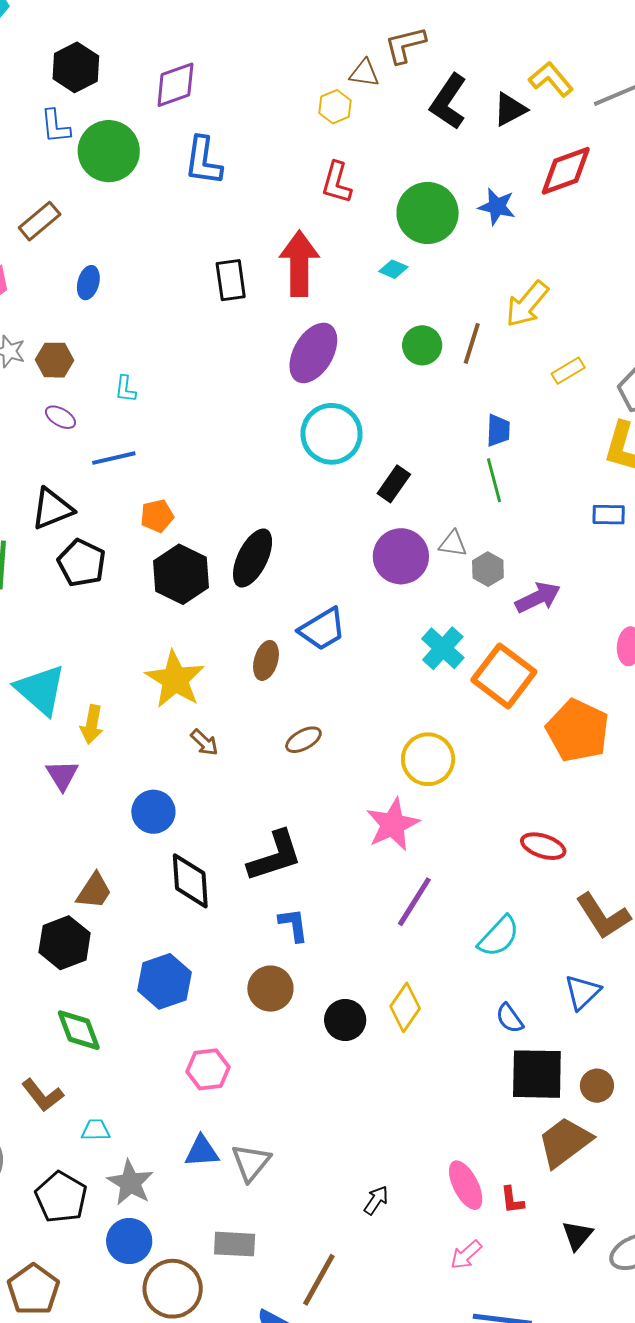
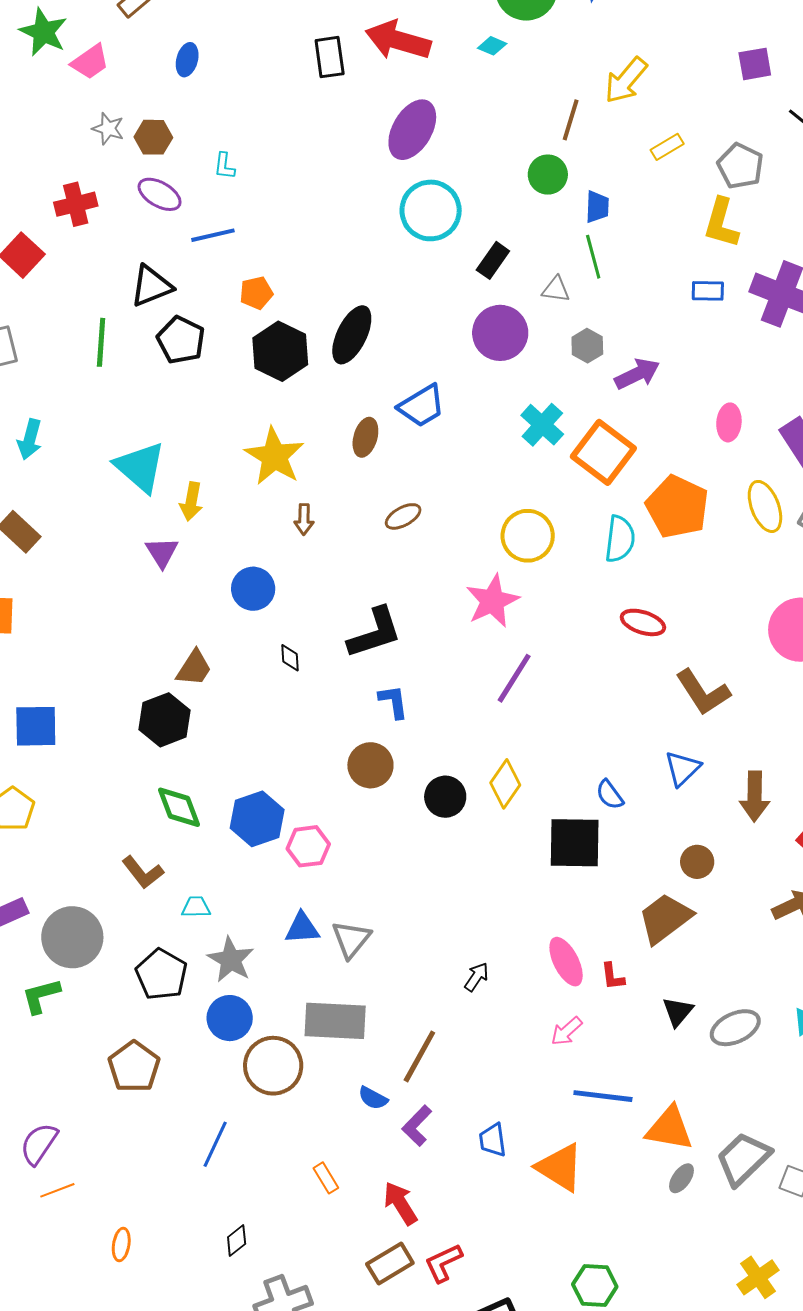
red arrow: (299, 264) -> (398, 40), turned -74
green circle: (422, 345) -> (548, 175), moved
purple ellipse: (60, 417) -> (160, 194), size x1.4
gray triangle: (453, 544) -> (556, 289), moved
brown arrow: (204, 742) -> (304, 519), turned 48
black diamond: (190, 881) -> (290, 658), size x0.5
cyan semicircle: (499, 936) -> (620, 539), moved, turned -36
blue hexagon: (165, 981) -> (257, 819), moved
black square: (537, 1074) -> (575, 843), moved
gray rectangle: (235, 1244) -> (335, 1021), size x1.5

